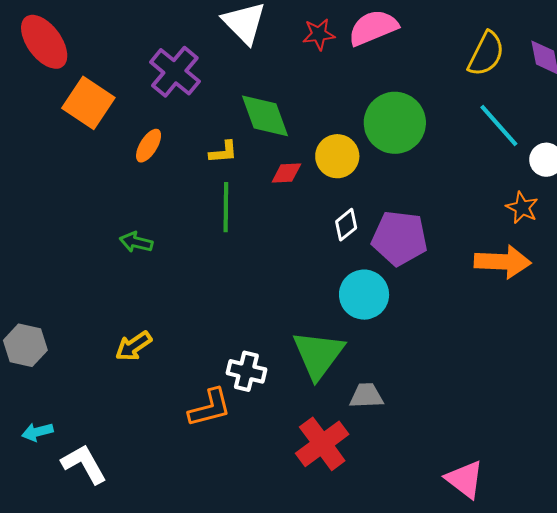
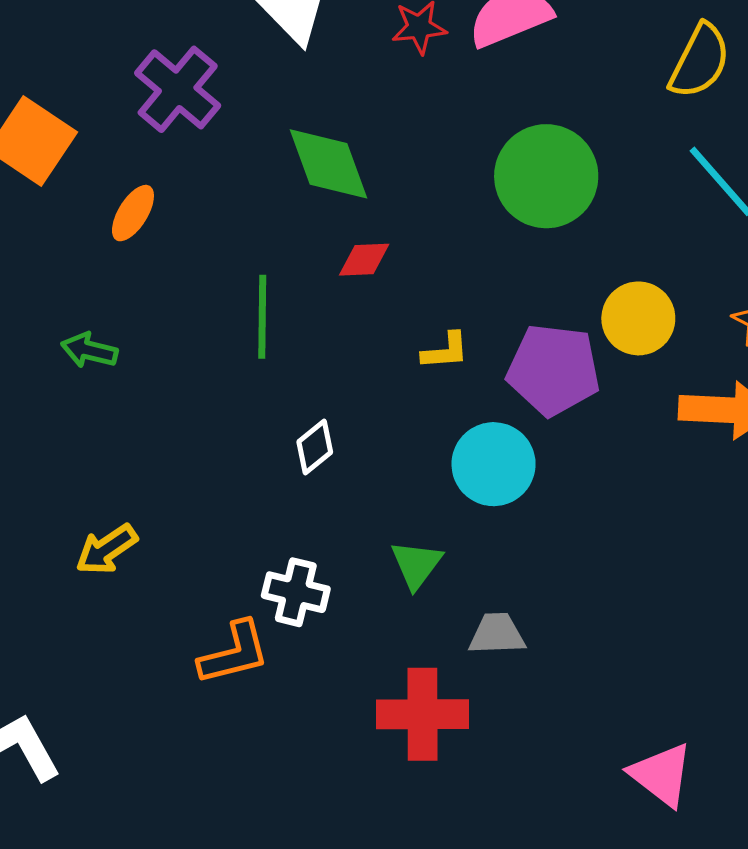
yellow L-shape: (223, 152) -> (445, 351), moved
yellow circle: (337, 156) -> (638, 318), moved
white diamond: (346, 225) -> (315, 447), moved
green arrow: (136, 242) -> (89, 350), moved
green triangle: (318, 355) -> (416, 565), size x0.6
red cross: (322, 444) -> (423, 714), turned 36

